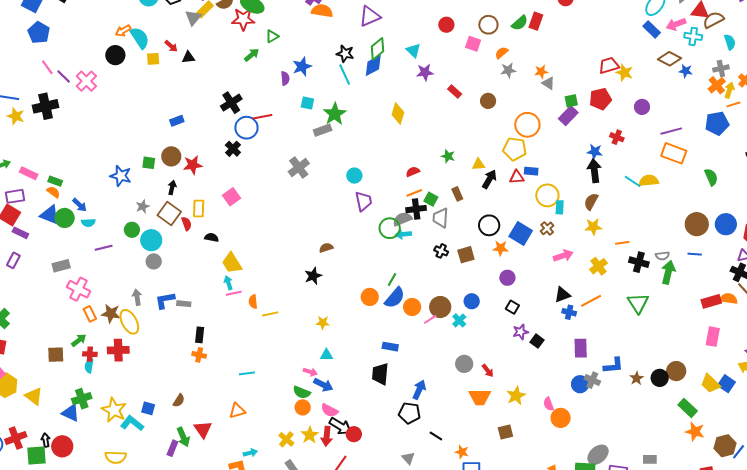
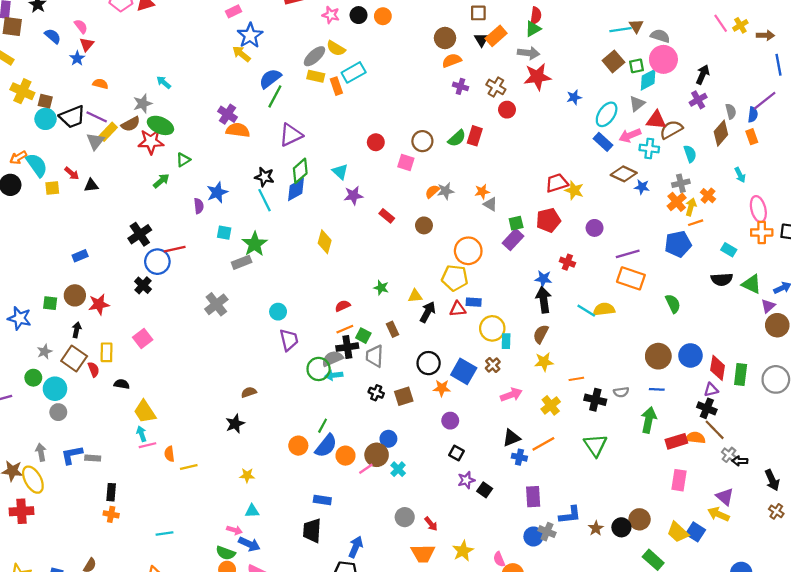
orange semicircle: (502, 53) -> (432, 191), moved
green arrow: (668, 272) -> (649, 420), moved
blue circle: (472, 301) -> (388, 439), moved

